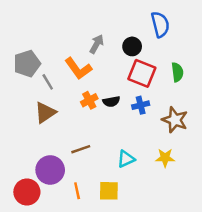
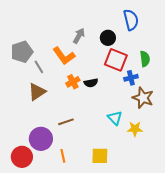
blue cross: (141, 105) -> (131, 78), moved
cyan triangle: (126, 159) -> (115, 118), moved, turned -49
yellow square: (109, 191) -> (100, 156), moved

